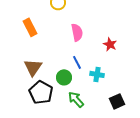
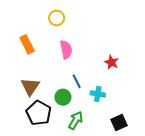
pink semicircle: (77, 32) -> (66, 50), moved
green arrow: (76, 99) -> (76, 120), turned 72

